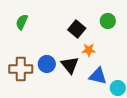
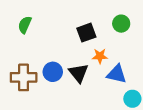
black square: (77, 29) -> (86, 33), turned 30
blue triangle: (98, 76) -> (117, 74), moved

